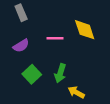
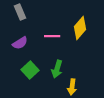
yellow diamond: (85, 30) -> (80, 28), turned 60
yellow arrow: (76, 92) -> (72, 87), turned -112

